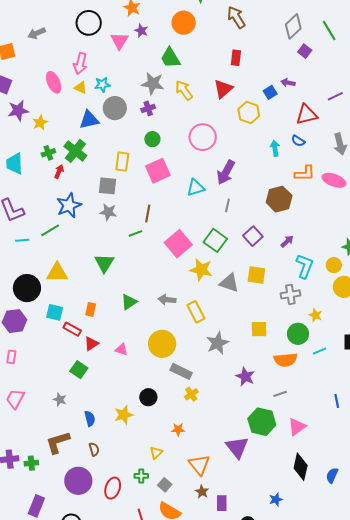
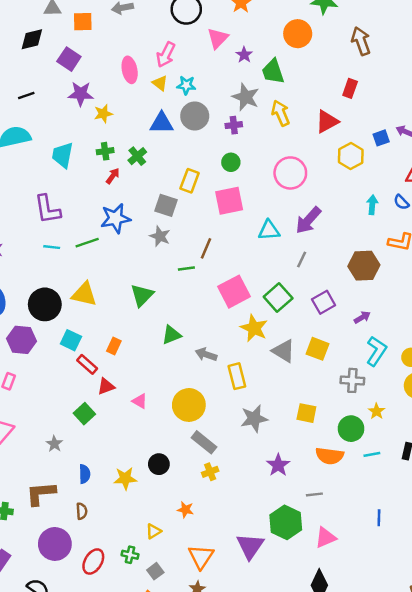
purple star: (141, 31) -> (244, 55), moved
green cross: (75, 151) -> (137, 156), size x0.7
green triangle: (129, 302) -> (171, 335), moved

